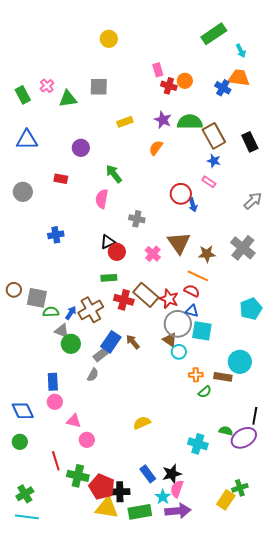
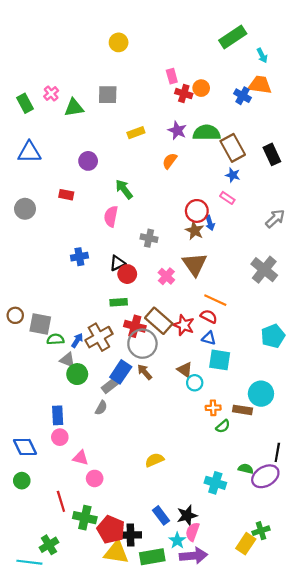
blue cross: (56, 235) -> (79, 257), moved
brown star: (207, 254) -> (195, 231), moved, turned 30
gray circle: (178, 324) -> (142, 344), moved
green cross: (25, 494) -> (49, 545), moved

